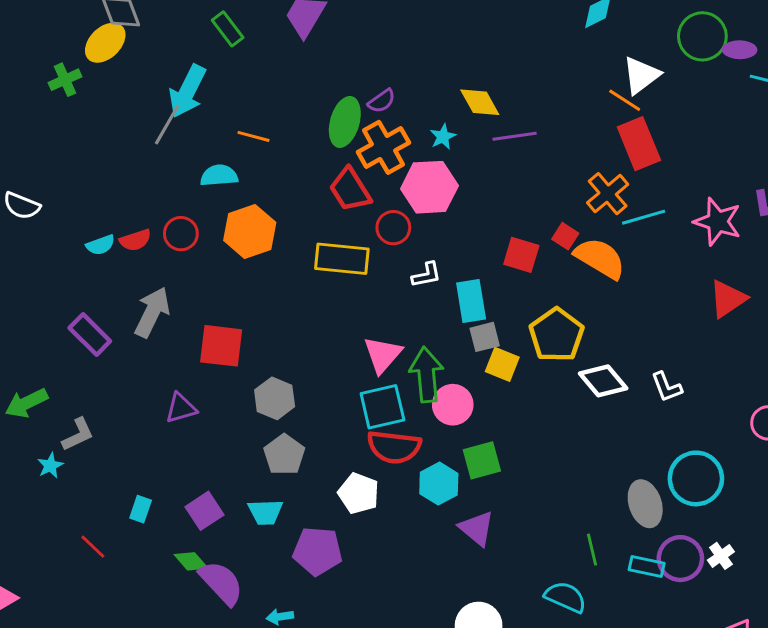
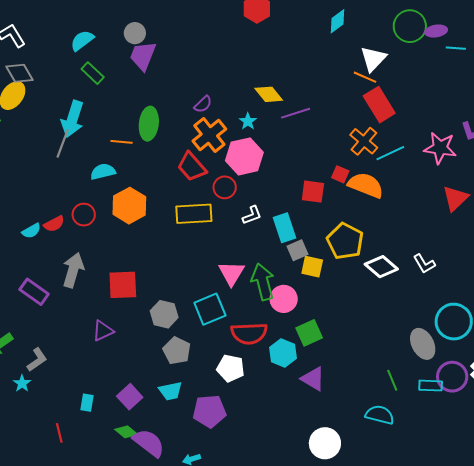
green ellipse: (345, 122) -> (149, 124), moved
cyan square: (382, 407) -> (210, 309), moved
red line: (93, 547) -> (59, 433), turned 42

